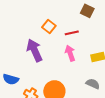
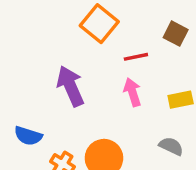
brown square: (87, 11) -> (176, 34), moved
orange square: (49, 26) -> (99, 24), moved, size x1.5

